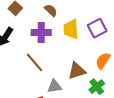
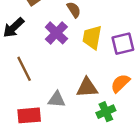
purple cross: (41, 33) -> (56, 33), turned 30
brown line: (35, 62) -> (24, 69), moved

